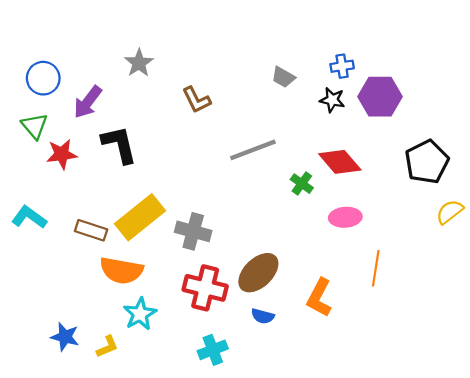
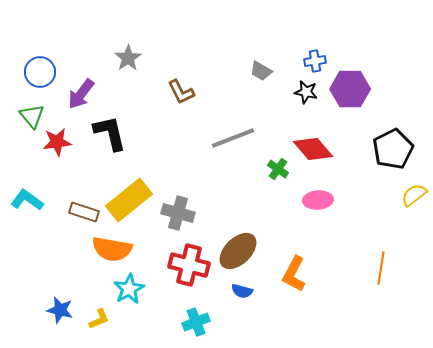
orange line: (376, 268) -> (381, 268), moved

